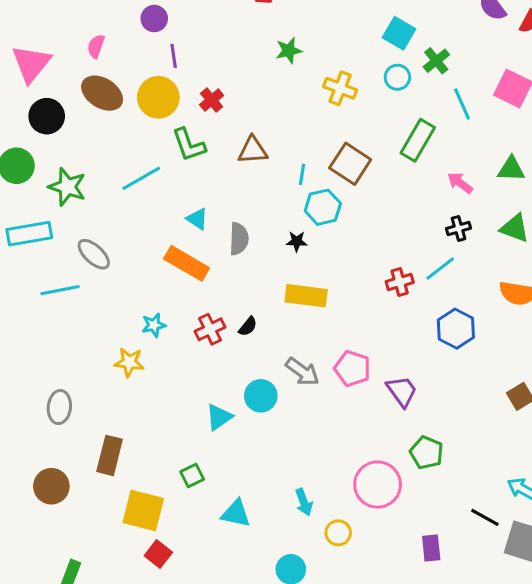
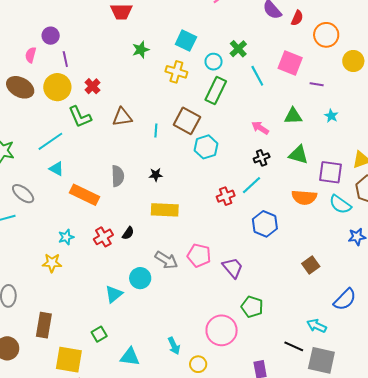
cyan square: (399, 33) -> (186, 41), moved
pink semicircle: (96, 46) -> (31, 55), moved
green rectangle: (418, 140) -> (216, 91), moved
cyan hexagon: (323, 207) -> (206, 147), moved
cyan triangle: (197, 219) -> (56, 169), moved

